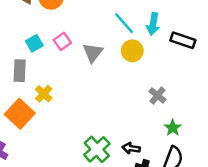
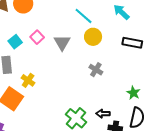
cyan arrow: (153, 24) -> (121, 12), moved, turned 132
black rectangle: (183, 40) -> (132, 43), moved
gray cross: (157, 96) -> (96, 70), moved

